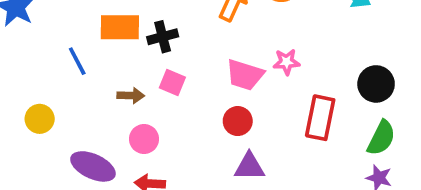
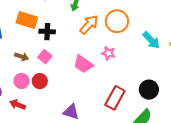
pink star: (286, 62) -> (108, 53), moved
red circle: (238, 121) -> (40, 81), moved

